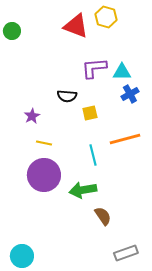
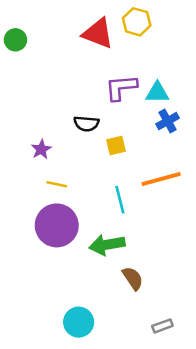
gray rectangle: (126, 253) -> (162, 326), size x0.7
cyan circle: (22, 256) -> (79, 322), moved

